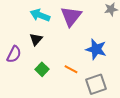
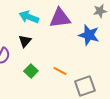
purple triangle: (71, 16) -> (60, 18), turned 45
blue star: (96, 49) -> (89, 35), moved

